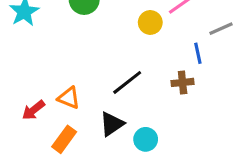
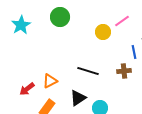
black line: (127, 82) -> (88, 71), turned 55
orange triangle: (69, 98) -> (50, 81), turned -49

